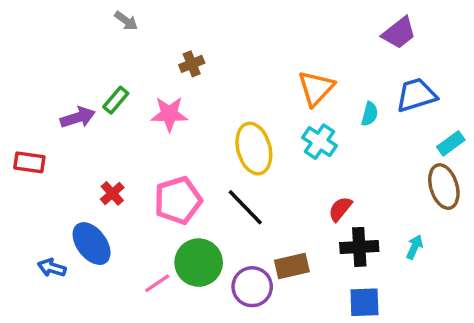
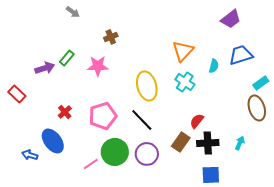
red rectangle: (29, 162) -> (17, 94), turned 36
brown rectangle: (292, 266) -> (181, 142), moved, turned -42
purple circle: (252, 287) -> (147, 154), moved

